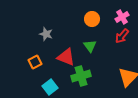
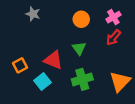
gray star: (46, 34) -> (33, 14), moved
green cross: (81, 76) -> (82, 79), moved
cyan square: (50, 87) -> (43, 82), moved

